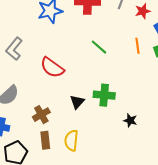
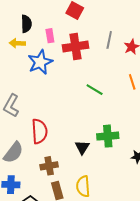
red semicircle: (52, 68) -> (39, 131), moved, turned -120
brown cross: (41, 115) -> (49, 166), turned 30

